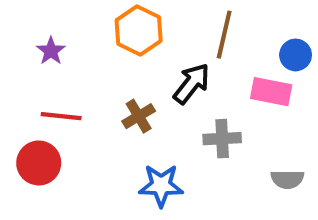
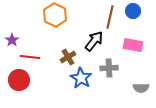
orange hexagon: (139, 31) -> (55, 15), moved
purple star: (51, 51) -> (12, 40), moved
blue circle: (296, 55) -> (133, 11), moved
blue star: (161, 185) -> (81, 78), moved, turned 30

